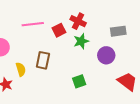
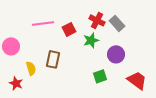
red cross: (78, 21) -> (97, 20), moved
gray rectangle: (118, 31) -> (117, 23), moved, turned 56
green square: (79, 81) -> (100, 76), moved

